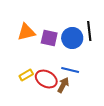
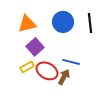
purple square: (49, 38) -> (35, 47), moved, turned 36
blue circle: (72, 38) -> (63, 22), moved

